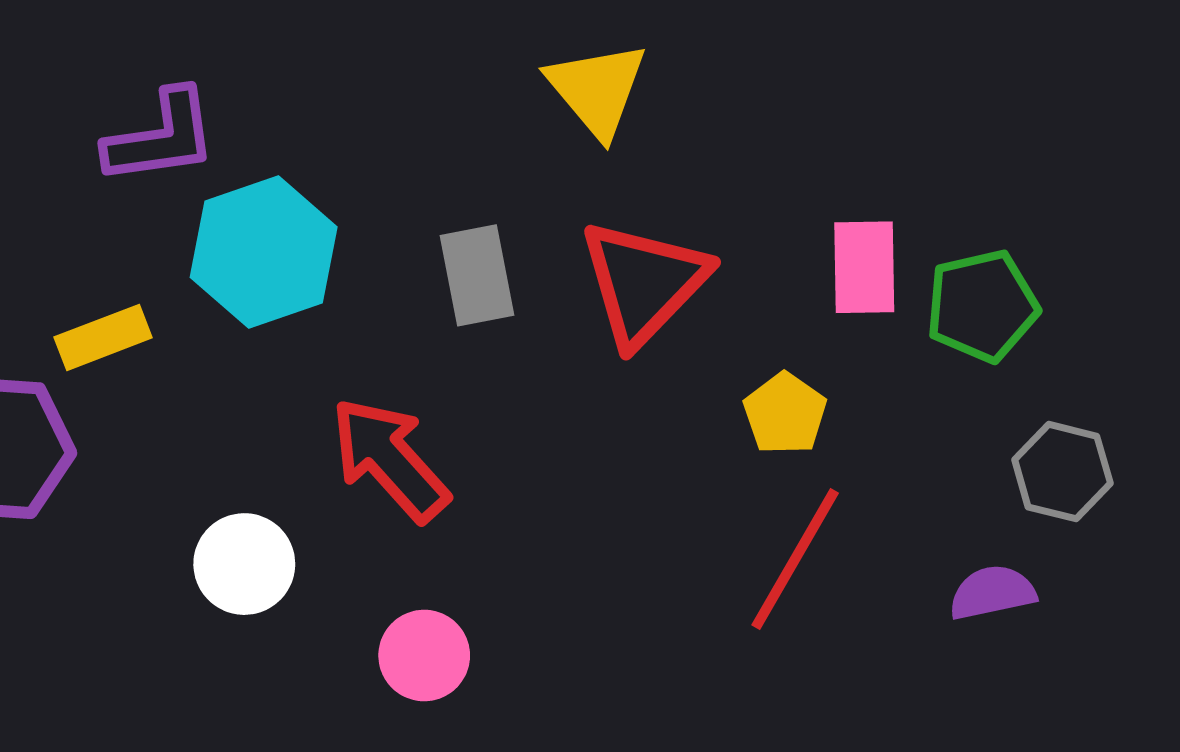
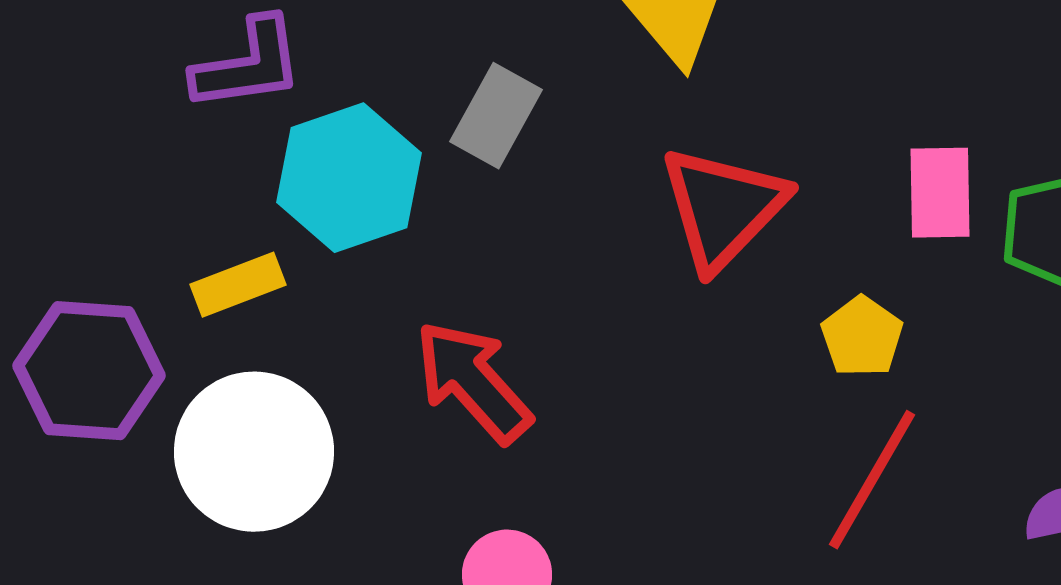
gray rectangle: (477, 275) -> (496, 116), moved, turned 40
yellow rectangle: (103, 337) -> (238, 285), moved
white circle: (244, 564) -> (254, 452), moved, size x1.6

